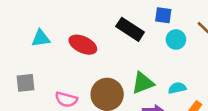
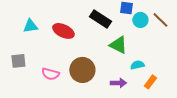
cyan circle: (176, 40) -> (140, 20), moved
green triangle: (143, 83) -> (118, 45), moved, turned 48

